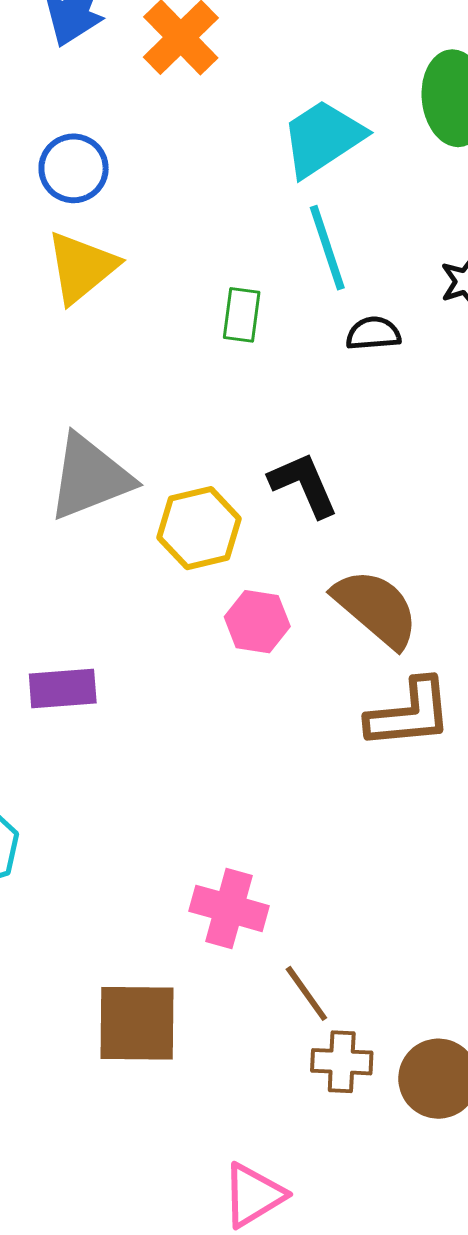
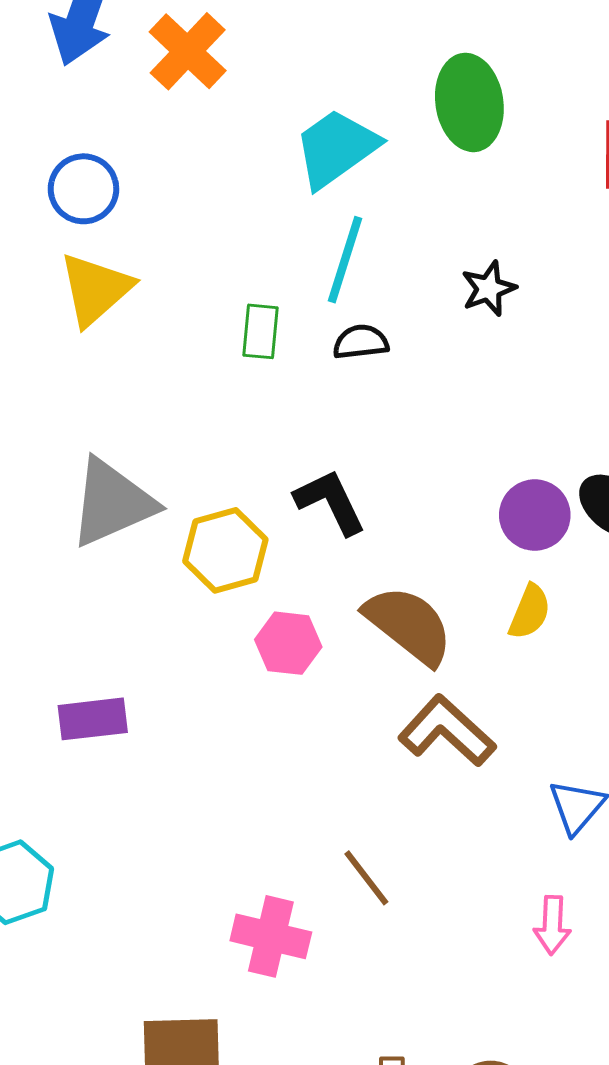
cyan line: (327, 248) -> (345, 260), turned 38
black semicircle: (373, 333) -> (361, 342), moved
brown L-shape: (409, 714) -> (447, 731), turned -130
brown line: (306, 993) -> (366, 878), moved

